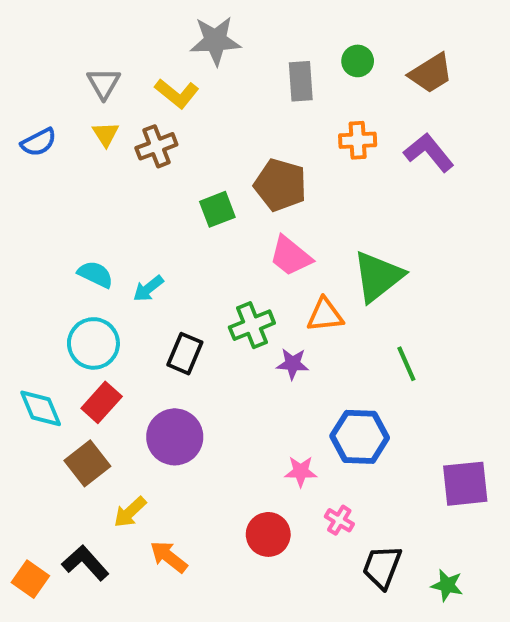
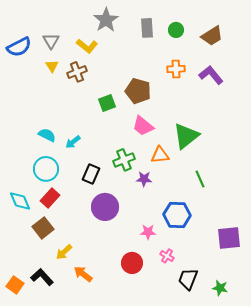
gray star: (215, 41) -> (106, 20), turned -30
gray rectangle: (301, 81) -> (147, 28), moved
blue semicircle: (39, 142) -> (19, 47), moved, size x1.4
purple circle: (175, 437) -> (105, 207), moved

